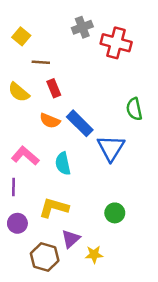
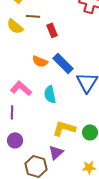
red rectangle: (54, 88) -> (52, 30), moved
yellow semicircle: (19, 92) -> (15, 26), moved
yellow L-shape: (54, 208) -> (64, 128), moved
yellow star: (94, 254) -> (89, 167), moved

